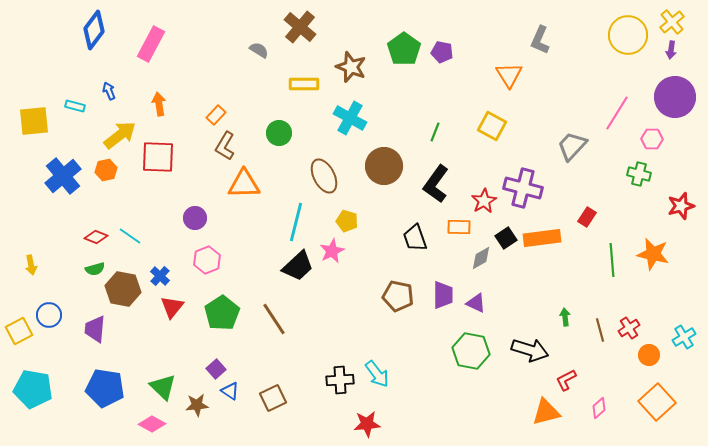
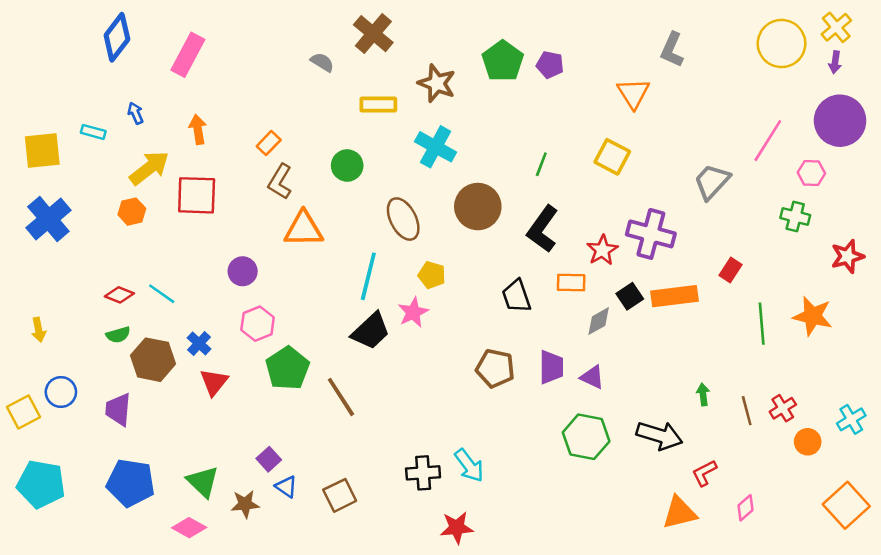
blue cross: (63, 176) -> (48, 219), moved
green pentagon: (222, 313) -> (287, 368), moved
orange square: (657, 402) -> (846, 505), moved

